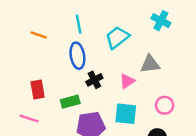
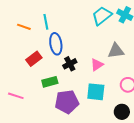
cyan line: (79, 24) -> (46, 22), moved
cyan trapezoid: (117, 38) -> (102, 16), moved
red rectangle: (38, 90) -> (34, 59), moved, turned 63

